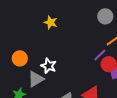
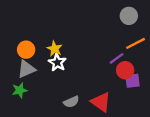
yellow star: (51, 22) -> (55, 49), moved
gray triangle: (36, 79) -> (26, 69), moved

